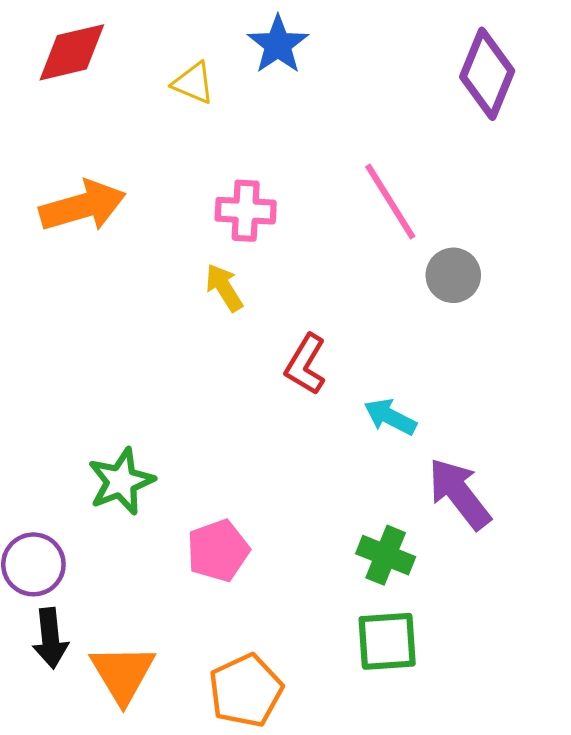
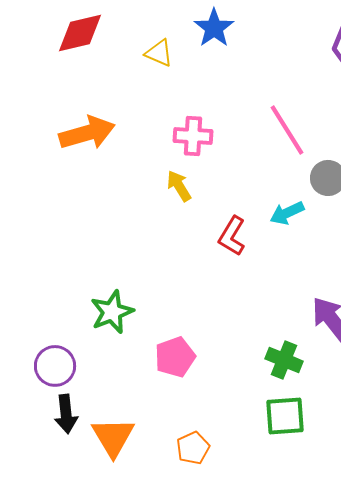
cyan arrow: (390, 417) -> (287, 213), moved, turned -52
orange pentagon: (246, 691) -> (193, 448), size x0.7

